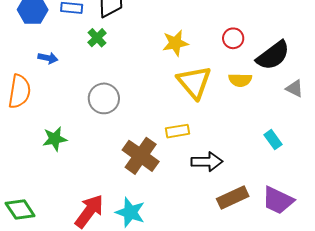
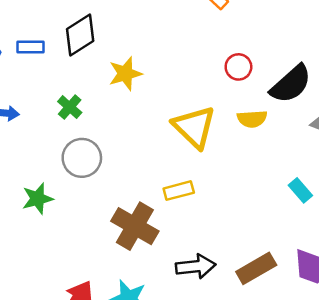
green cross: (97, 38) -> (70, 107), moved
yellow star: (175, 43) -> (125, 74), moved
green star: (55, 139) -> (37, 199), moved
black arrow: (207, 162) -> (196, 266), moved

